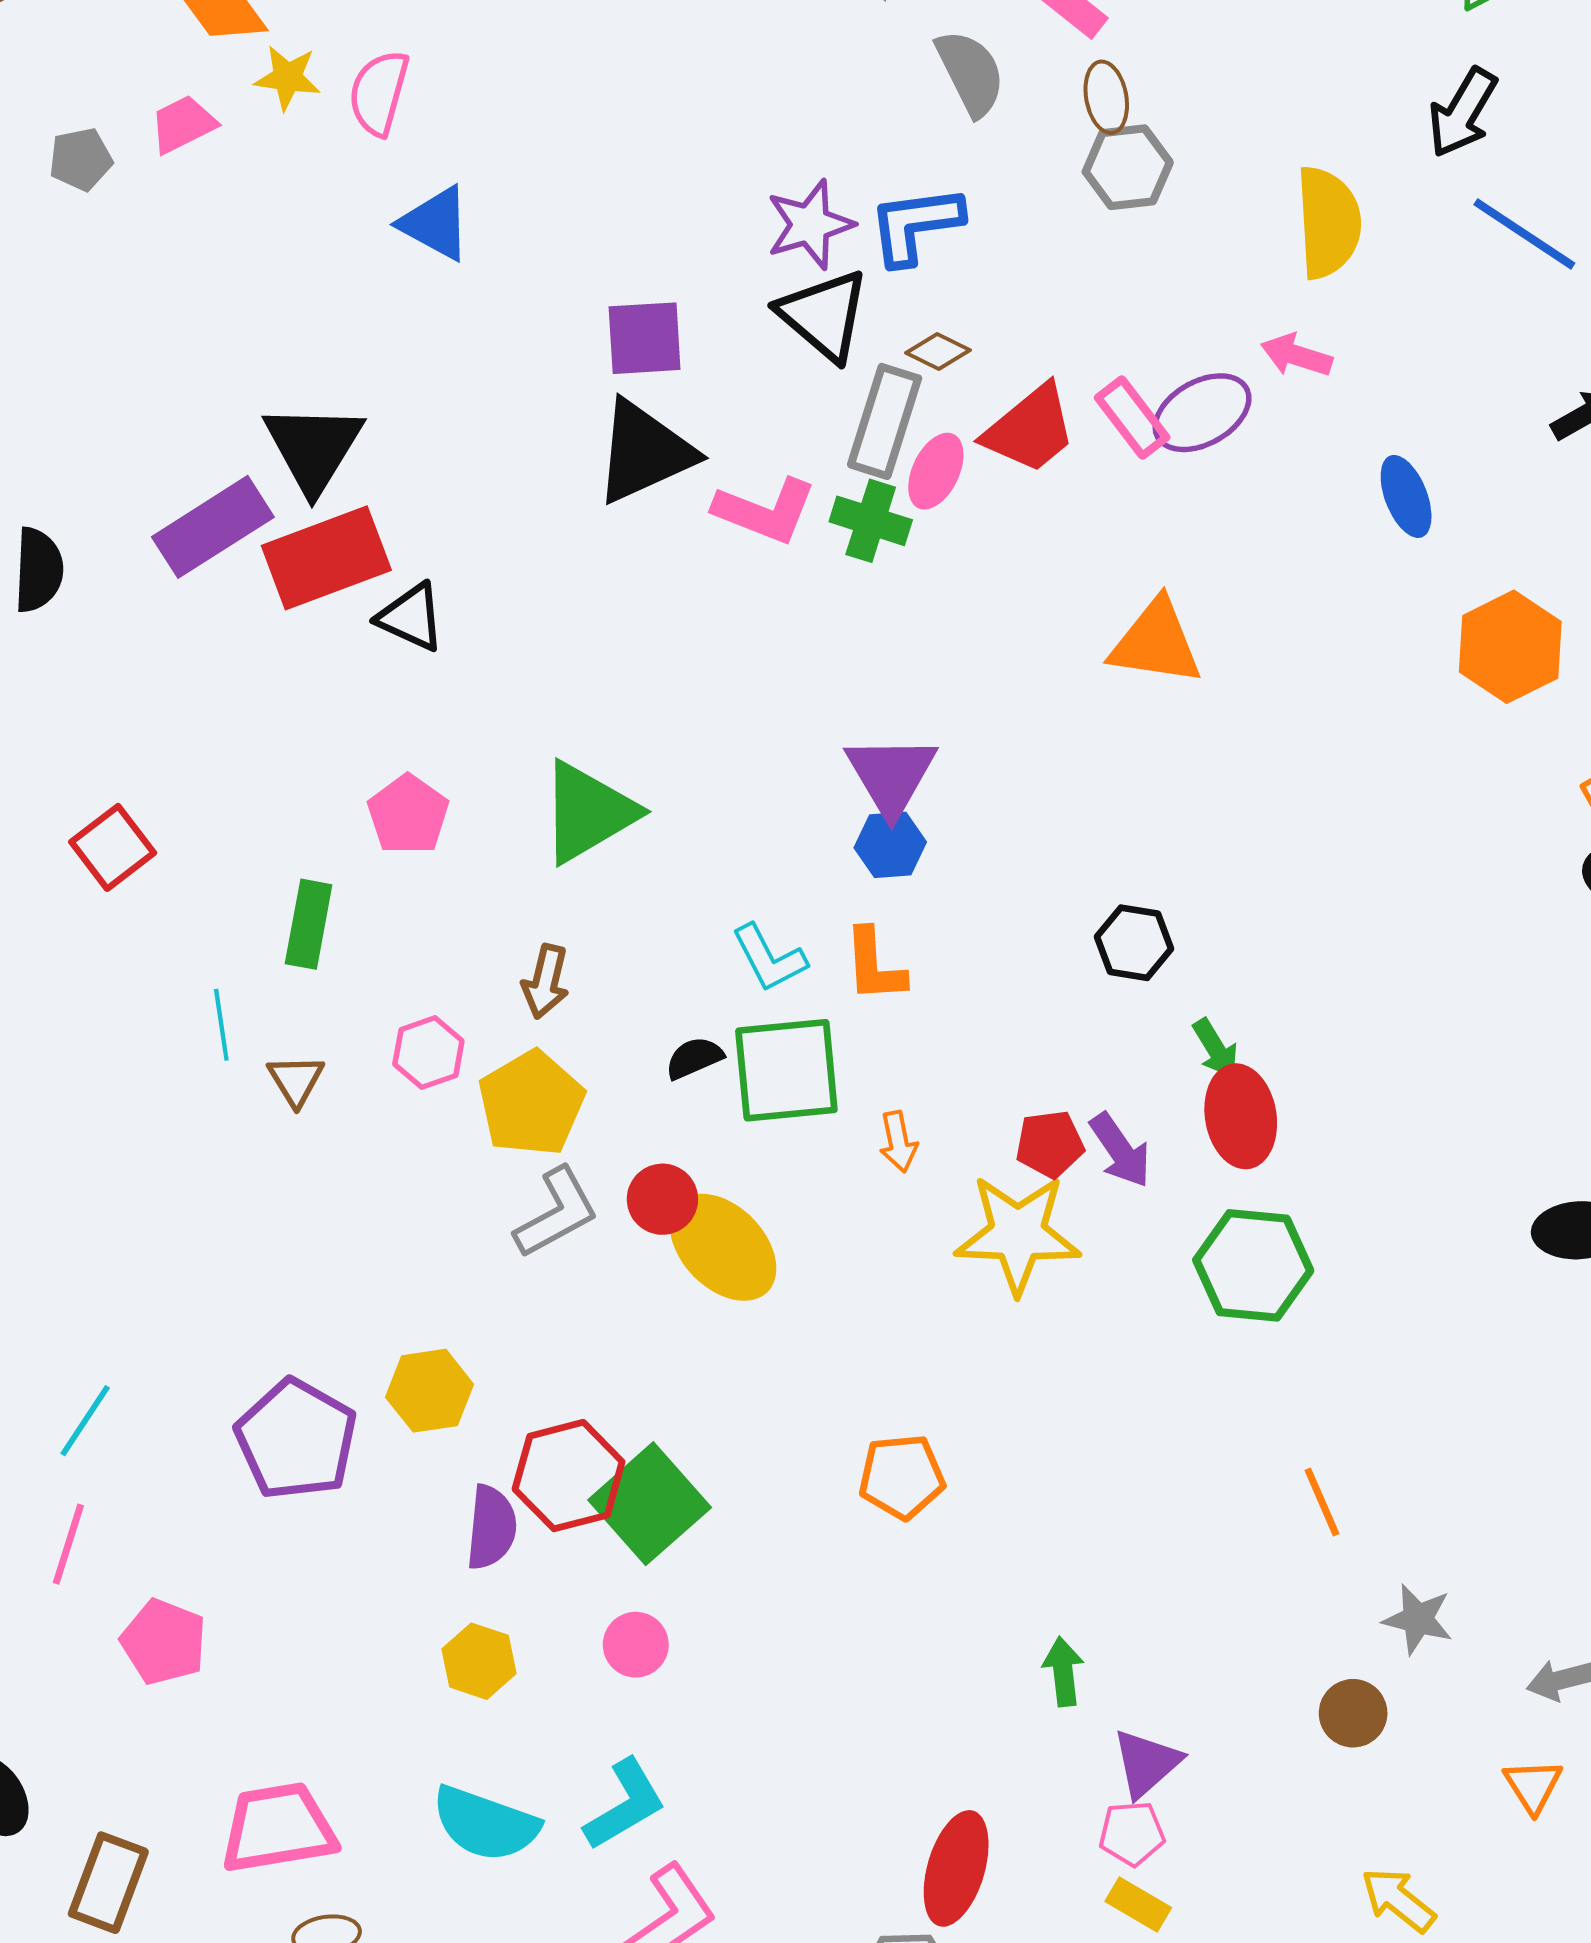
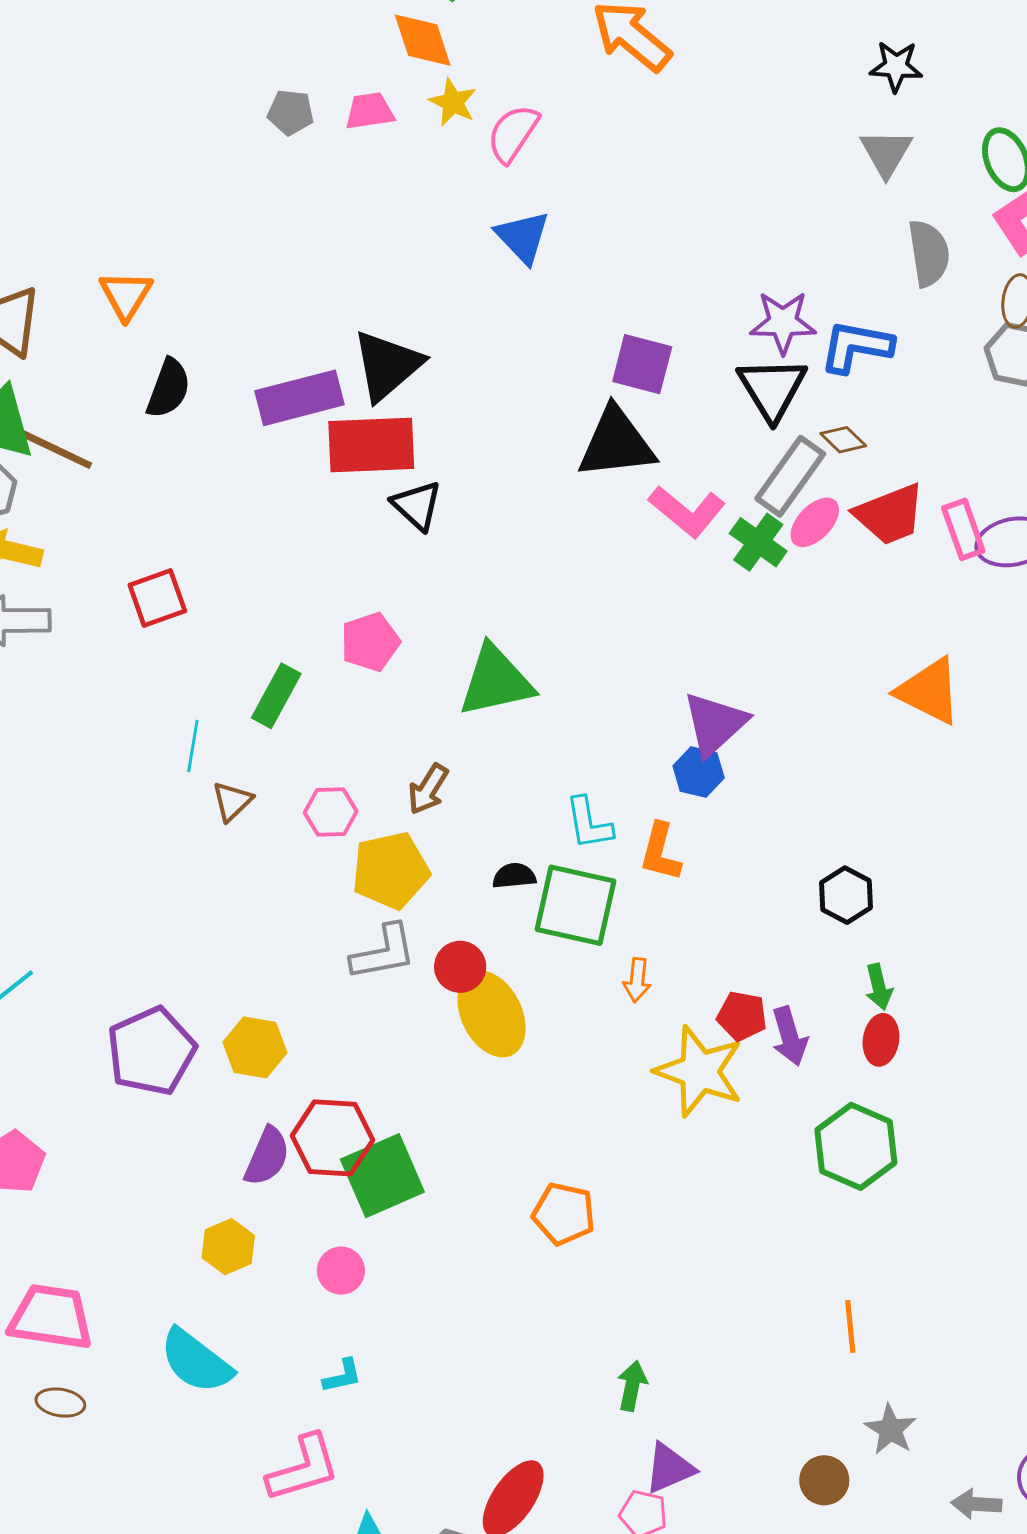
red ellipse: (1241, 1116) -> (881, 1040), size x0.7
cyan L-shape: (625, 1805) -> (342, 1376), moved, size x0.6

